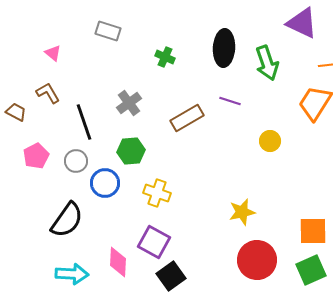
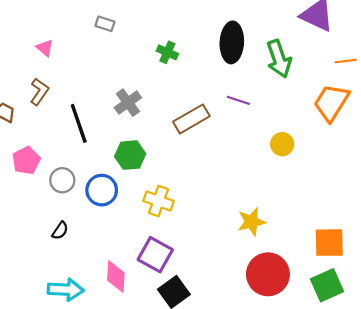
gray rectangle: (108, 31) -> (105, 24), size x0.7
brown L-shape: (48, 93) -> (39, 92), turned 65
gray circle: (76, 161) -> (62, 180), moved
black semicircle: (67, 220) -> (60, 231), size x0.5

